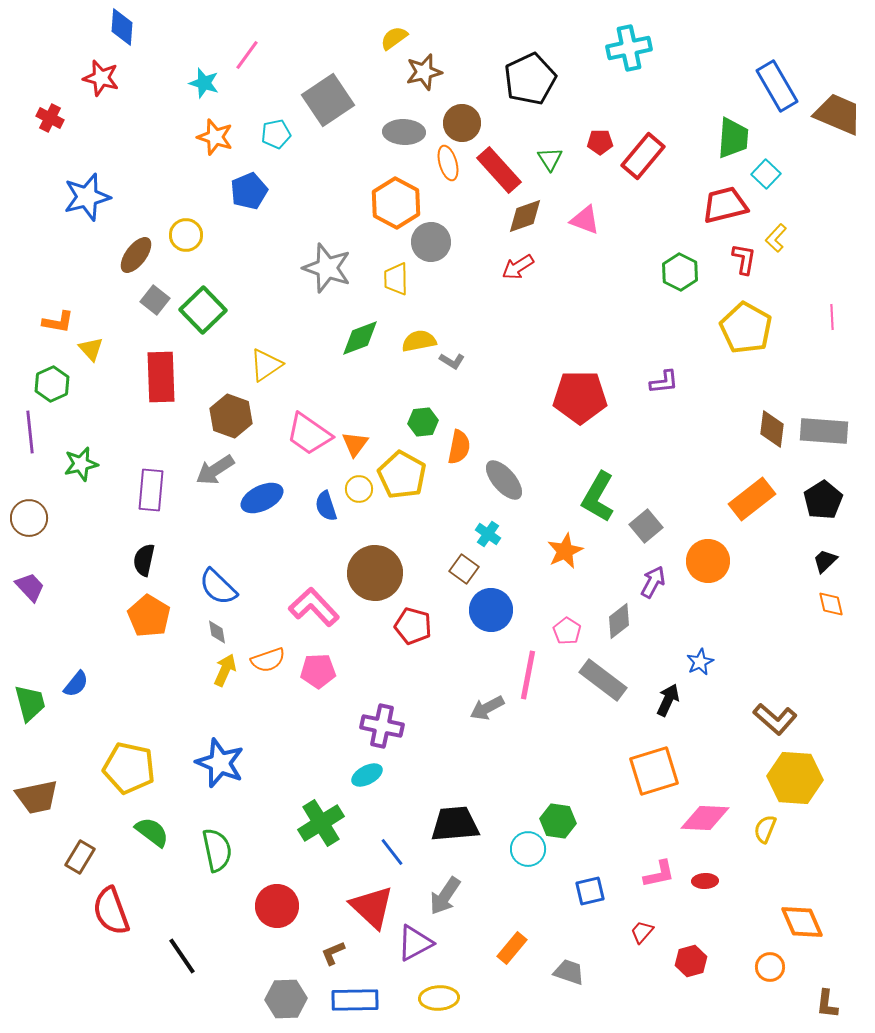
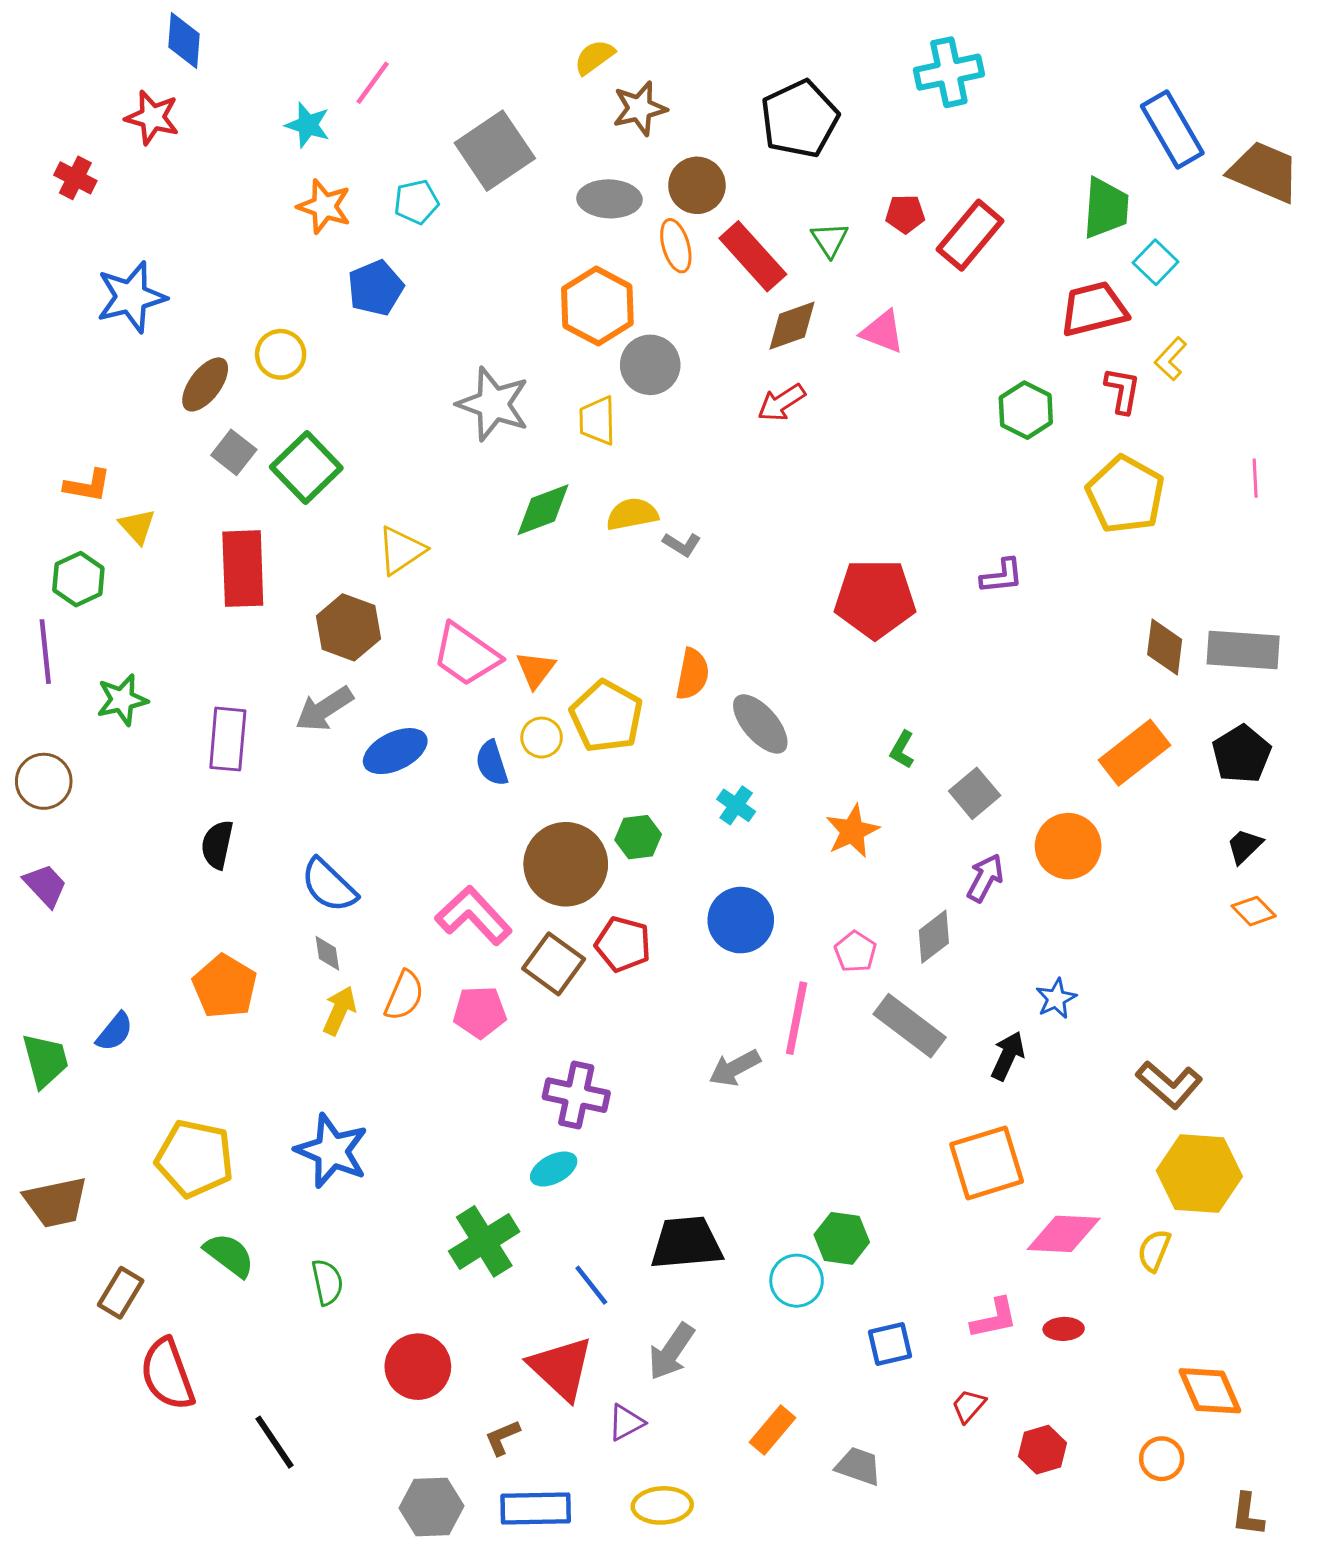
green hexagon: (423, 422) -> (638, 837), moved
green L-shape: (598, 497) -> (902, 750), size x0.5
brown square: (464, 569) -> (554, 964), moved, size x1.4
orange diamond: (831, 604) -> (1254, 911), turned -32
orange pentagon: (149, 616) -> (225, 986), moved
orange semicircle: (268, 660) -> (404, 995), turned -48
green semicircle: (217, 850) -> (327, 1282), size x0.7
purple triangle: (415, 943) -> (626, 1422), size x0.7

